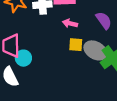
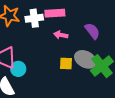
yellow square: (76, 45) -> (66, 64), moved

